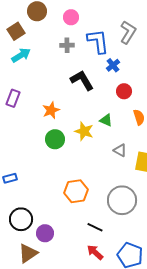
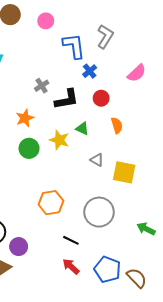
gray cross: (67, 45) -> (42, 86), moved, turned -32
black L-shape: (82, 80) -> (67, 99), moved, turned 110

